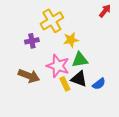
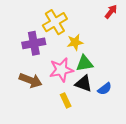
purple cross: (32, 41) -> (34, 43), size x1.5
pink star: (58, 66) -> (61, 70), turned -30
yellow rectangle: (65, 84) -> (66, 100), moved

